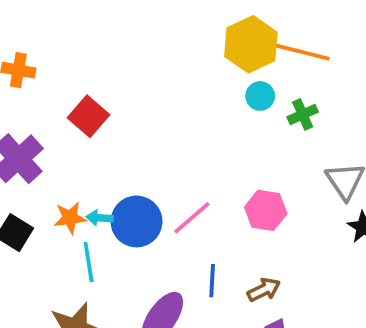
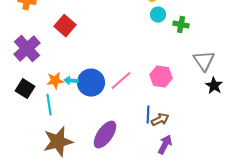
green cross: (303, 114) -> (181, 25), turned 35
cyan line: (89, 262) -> (49, 105), moved
blue line: (212, 281) -> (148, 115), moved

